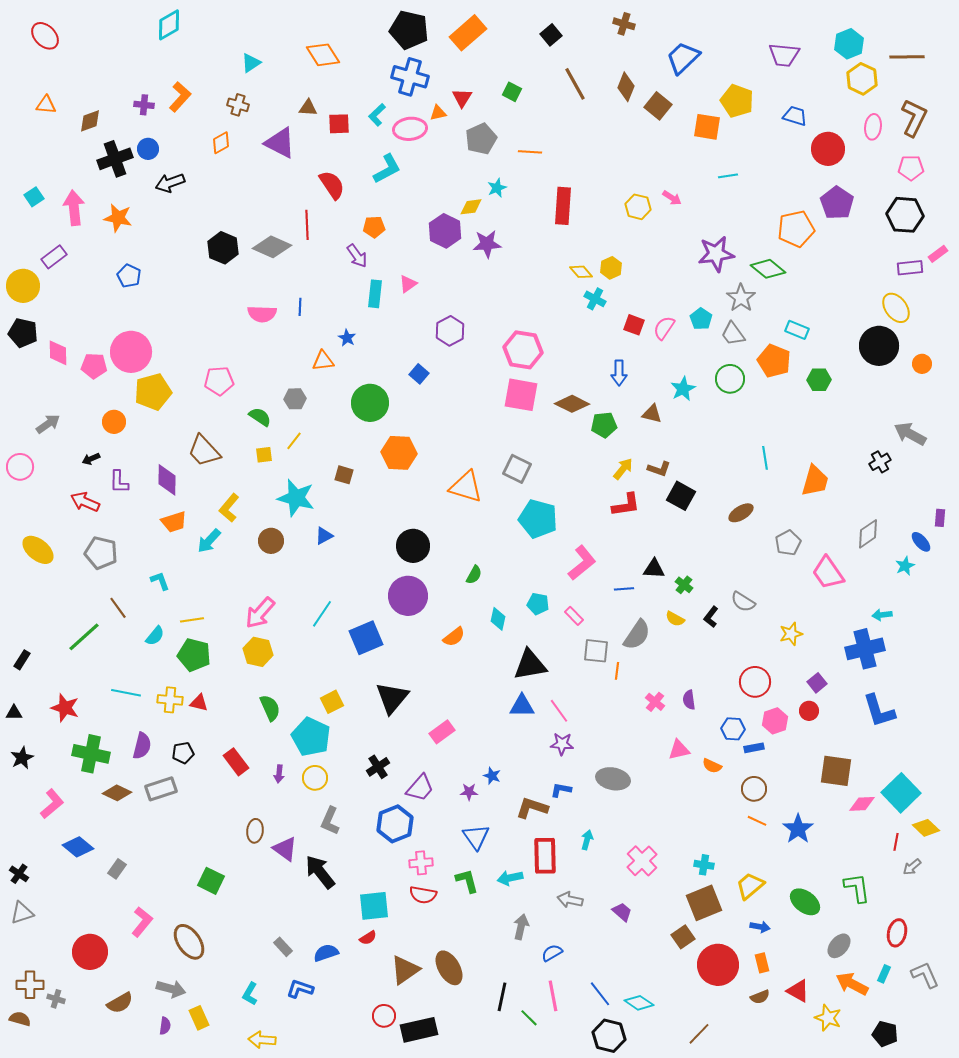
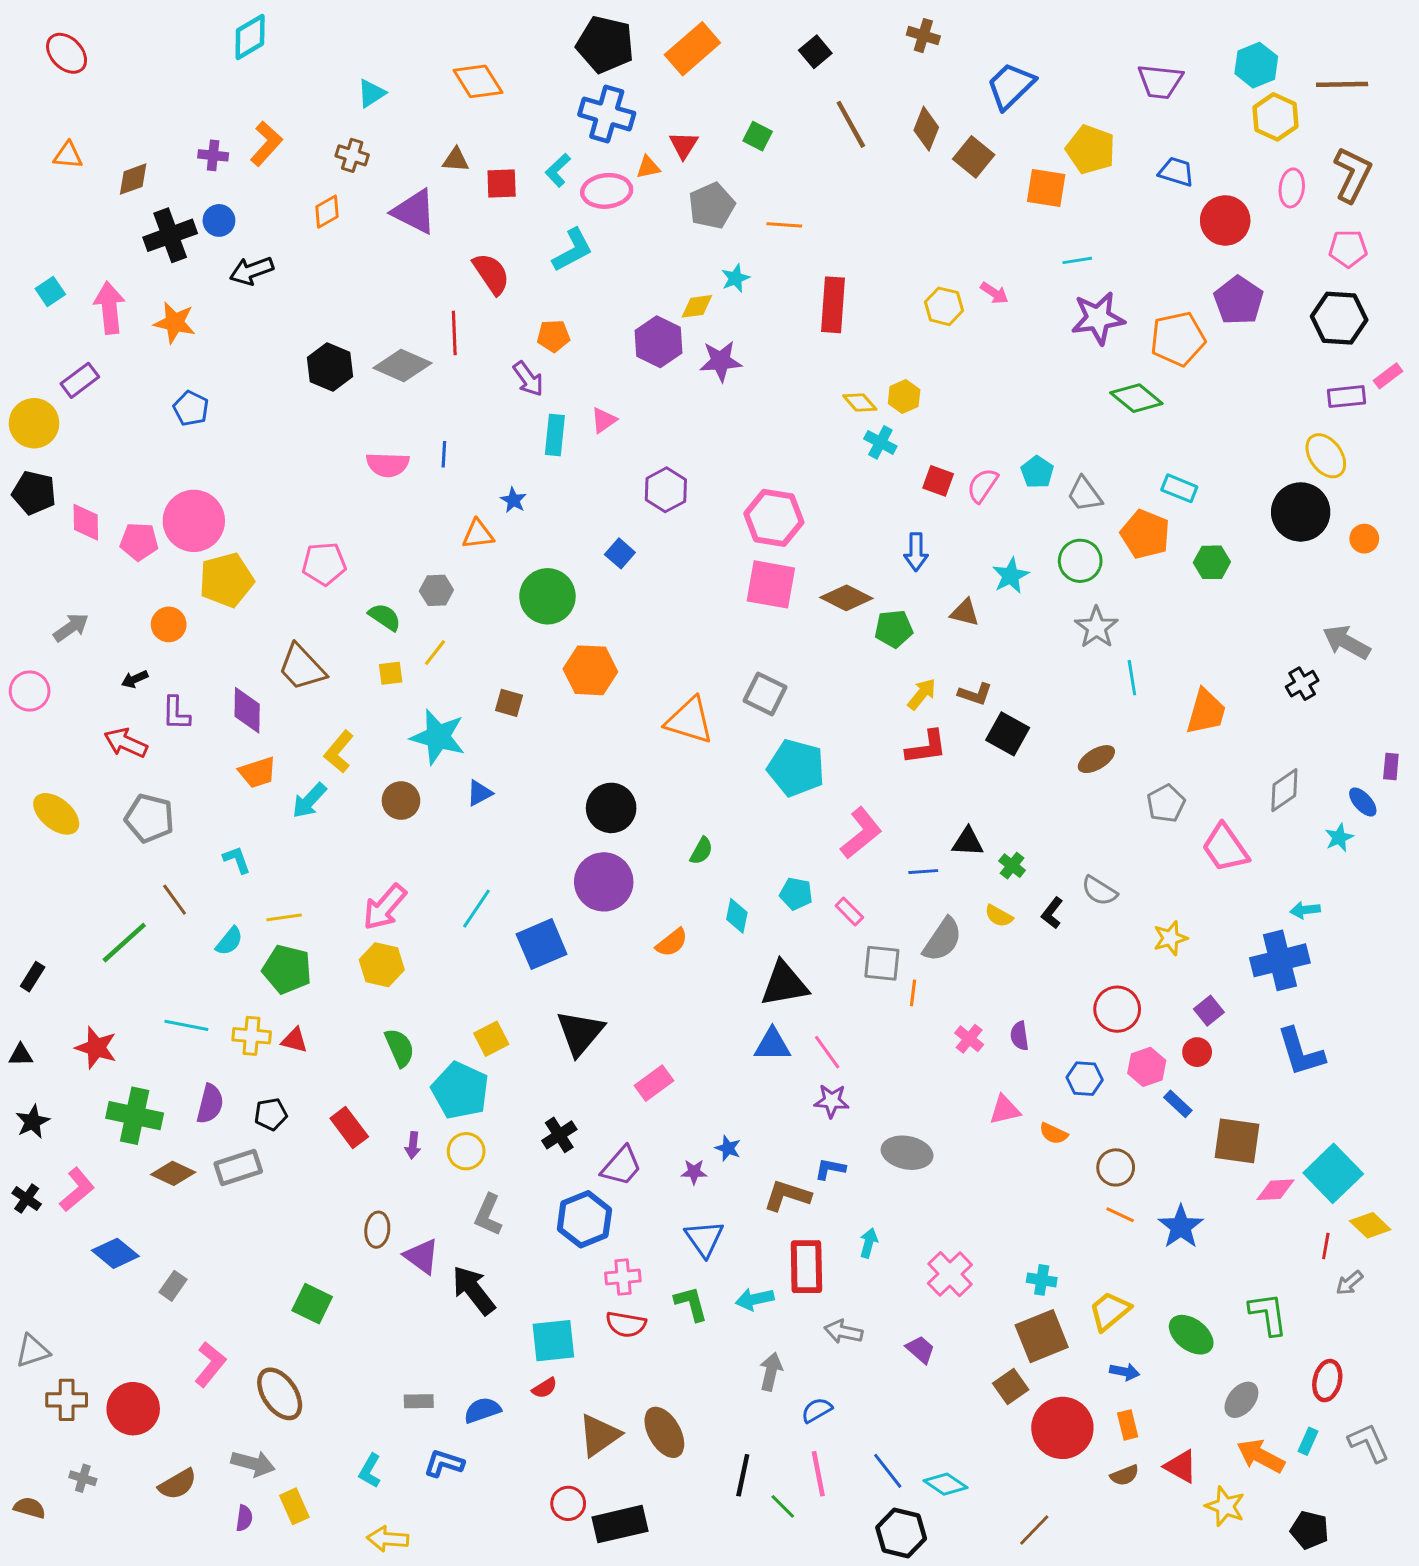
purple star: (716, 254) -> (1098, 318), moved
gray star: (741, 298) -> (1096, 627), moved
blue rectangle: (754, 748) -> (1178, 1104), moved, turned 54
black cross: (19, 874) -> (27, 1199), moved
gray rectangle: (283, 947) -> (419, 1401), turned -48
brown cross: (30, 985) -> (67, 1400), moved

